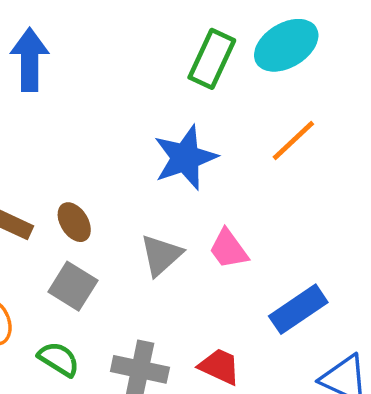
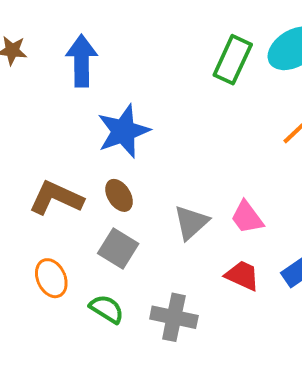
blue star: (185, 158) -> (123, 131), moved
red trapezoid: (220, 366) -> (242, 275), moved

